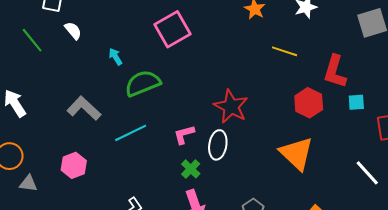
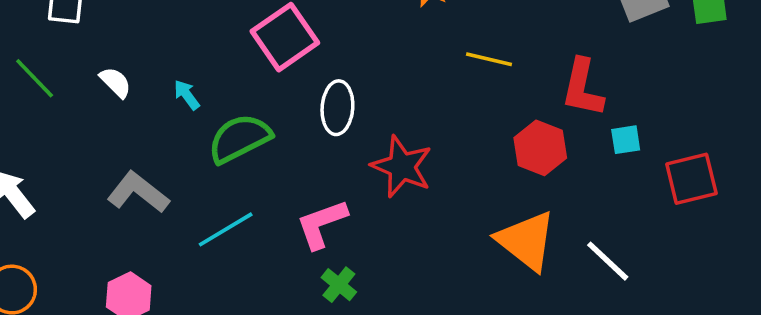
white semicircle: (73, 31) -> (115, 82), moved
pink L-shape: (184, 134) -> (322, 224), size x1.4
white ellipse: (218, 145) -> (337, 108), moved
white line: (367, 173) -> (608, 261), moved

